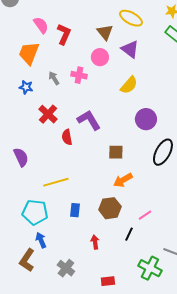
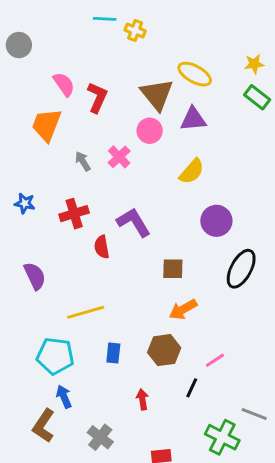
brown triangle: (105, 32) -> (157, 94), size x1.4
purple triangle: (130, 49) -> (193, 119), turned -42
pink cross: (79, 75) -> (119, 157), turned 35
blue star: (26, 87) -> (25, 203), moved
red cross: (48, 114) -> (74, 214), turned 30

